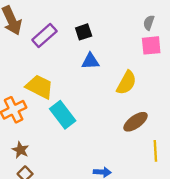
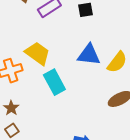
blue triangle: (90, 61) -> (89, 55), moved, size x1.4

